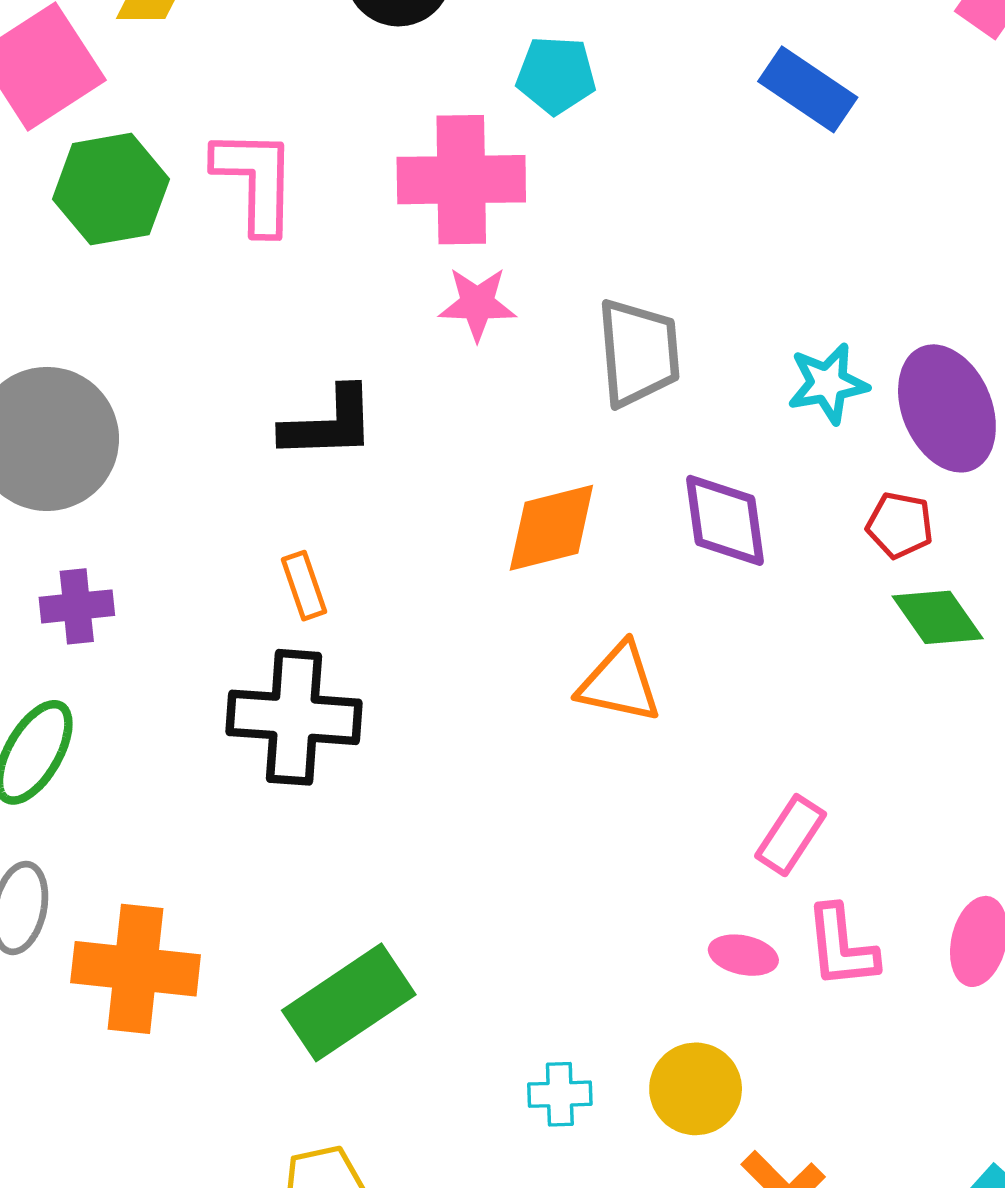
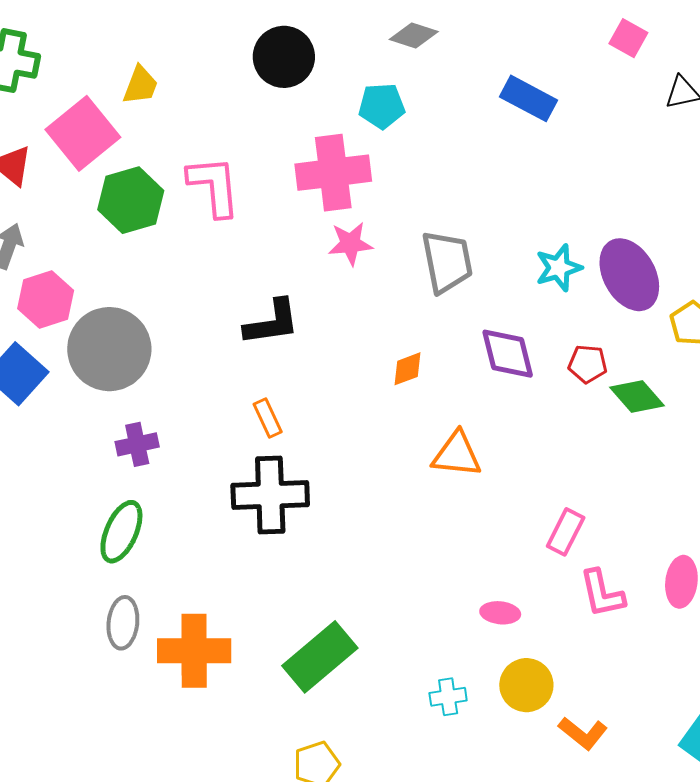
red pentagon: (900, 525) -> (588, 364), moved
orange diamond: (551, 528) -> (408, 369), size x0.6
pink ellipse: (743, 955) -> (500, 613), moved

